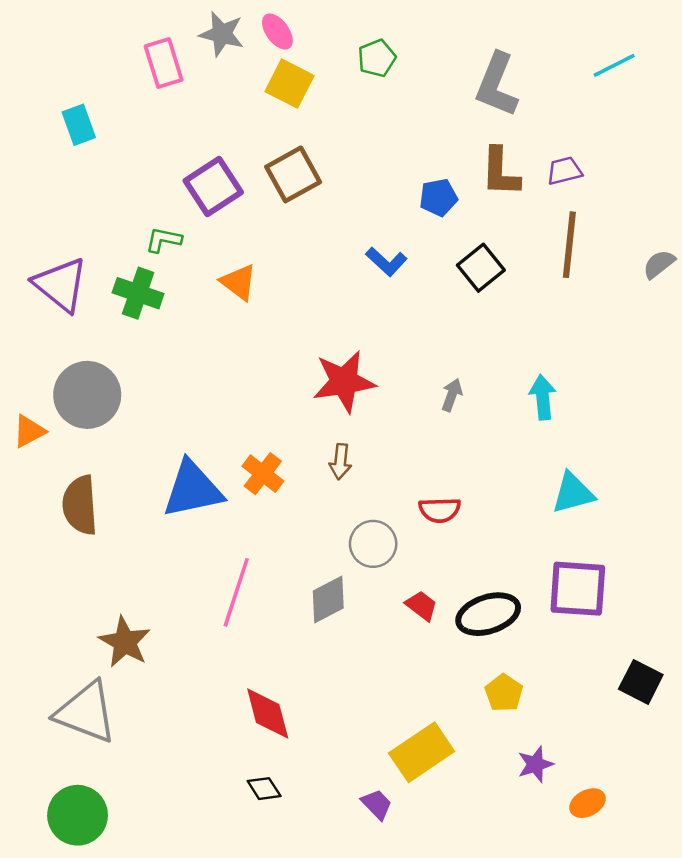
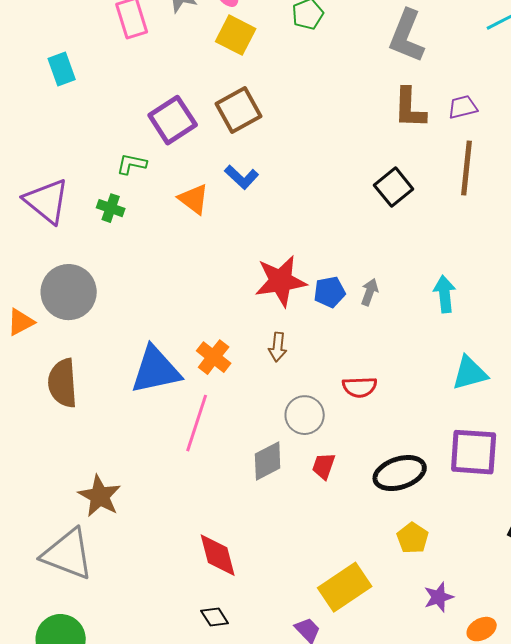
blue pentagon: (438, 197) -> (330, 292), moved
blue L-shape: (386, 262) -> (242, 177), moved
green cross: (138, 293) -> (111, 208), size x0.7
pink line: (236, 592) -> (197, 423), moved
red trapezoid: (422, 606) -> (324, 466), moved, turned -108

